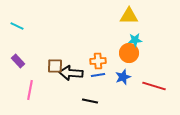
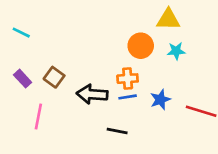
orange circle: (129, 53) -> (141, 46), moved
brown square: (55, 66) -> (54, 77), moved, turned 35

